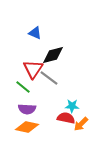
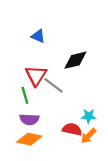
black diamond: (53, 55) -> (75, 60), moved
green line: (23, 87) -> (25, 95), turned 35
cyan star: (72, 106) -> (89, 116), moved

